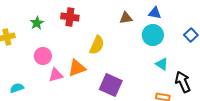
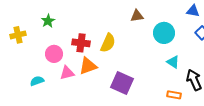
blue triangle: (155, 13) -> (193, 11), moved
red cross: (70, 17) -> (81, 43), moved
cyan semicircle: (17, 88) -> (37, 81), moved

